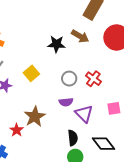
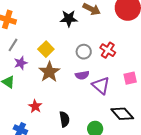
brown star: (35, 117) -> (49, 72), moved
black semicircle: (73, 138) -> (64, 119), moved

